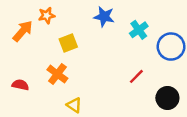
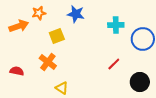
blue star: (104, 17) -> (76, 14), moved
cyan cross: (139, 30) -> (116, 25), turned 35
orange arrow: (23, 31) -> (19, 26), turned 30

